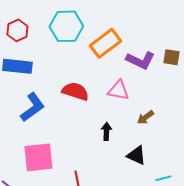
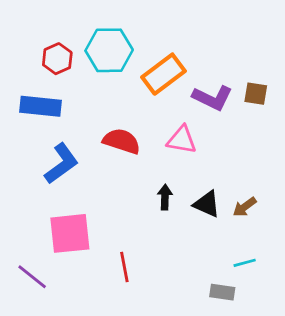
red hexagon: (17, 30) -> (57, 59), moved
brown arrow: (145, 117) -> (245, 207), moved
black triangle: (136, 155) -> (207, 204), moved

